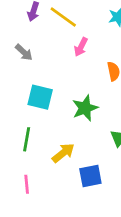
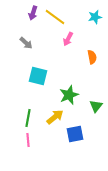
green star: (85, 108) -> (69, 95), moved
green line: (27, 139) -> (28, 118), moved

